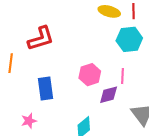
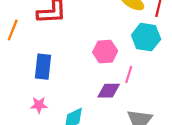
pink hexagon: (90, 75) -> (105, 52), moved
pink star: (29, 121) -> (39, 105), moved

